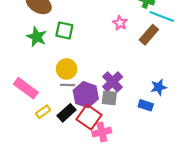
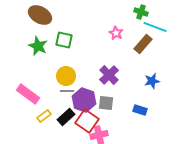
purple cross: (113, 82) -> (109, 75), moved
blue star: (159, 87) -> (152, 81), moved

